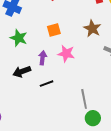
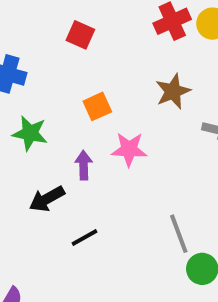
brown star: (92, 28) -> (173, 91), turned 30
black line: (47, 84) -> (84, 237), moved

